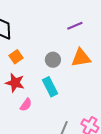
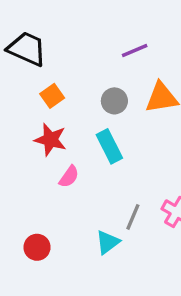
purple line: (75, 26) -> (135, 50), moved

